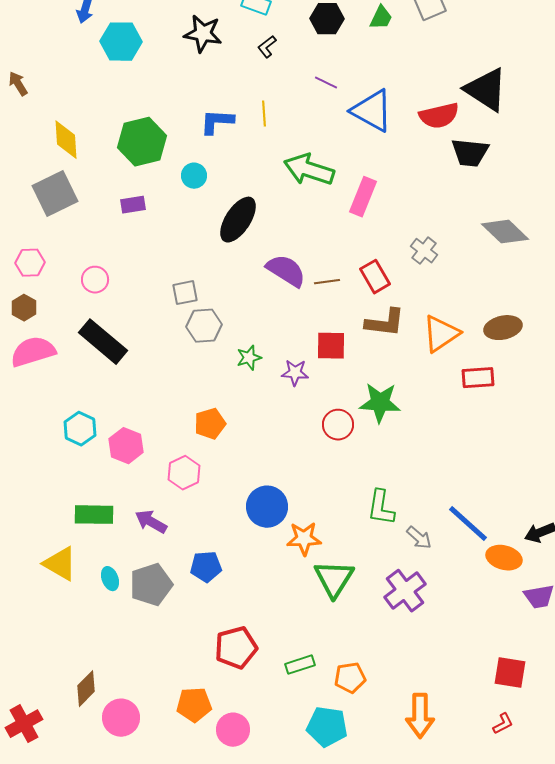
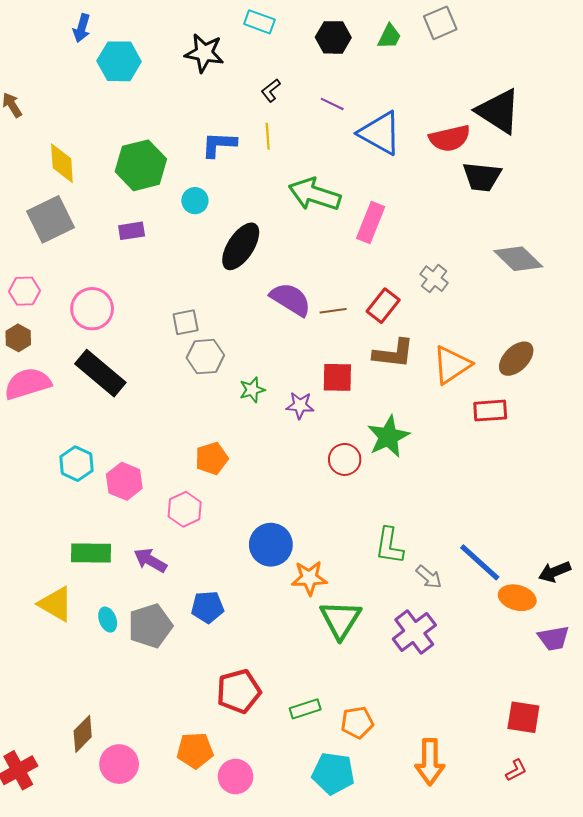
black L-shape: (267, 47) -> (271, 90), moved
red rectangle: (375, 277) -> (383, 306), turned 68
pink circle: (95, 280) -> (92, 309), size x1.5
brown ellipse: (503, 328) -> (516, 359), turned -33
green star: (380, 403) -> (388, 437), turned -30

